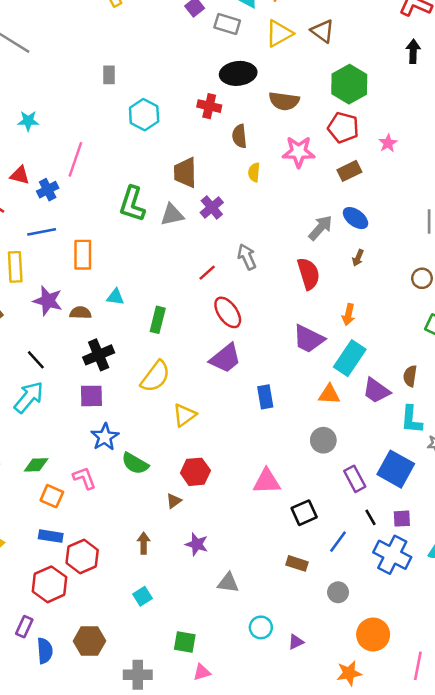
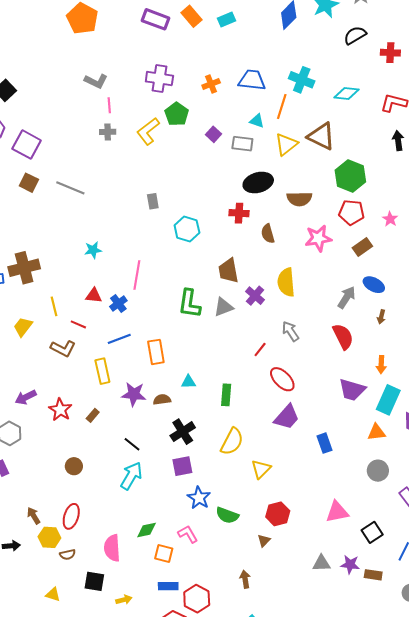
brown triangle: (323, 31) -> (321, 136), size x1.4
yellow semicircle: (254, 172) -> (286, 282), moved, size x1.8
purple star: (197, 544) -> (350, 565), moved
gray triangle: (228, 583) -> (322, 563), moved

